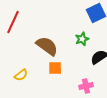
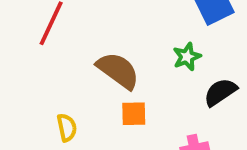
yellow semicircle: (21, 75) -> (67, 128), turned -64

